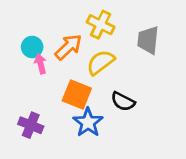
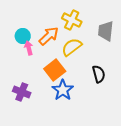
orange square: (77, 94) -> (55, 70), turned 30
black semicircle: (123, 101) -> (99, 74), moved, turned -132

